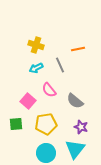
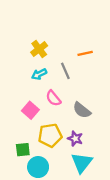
yellow cross: (36, 45) -> (39, 49), turned 35
green square: (16, 124) -> (23, 150), moved
purple star: (81, 127) -> (75, 139), moved
cyan circle: (46, 153) -> (38, 167), moved

